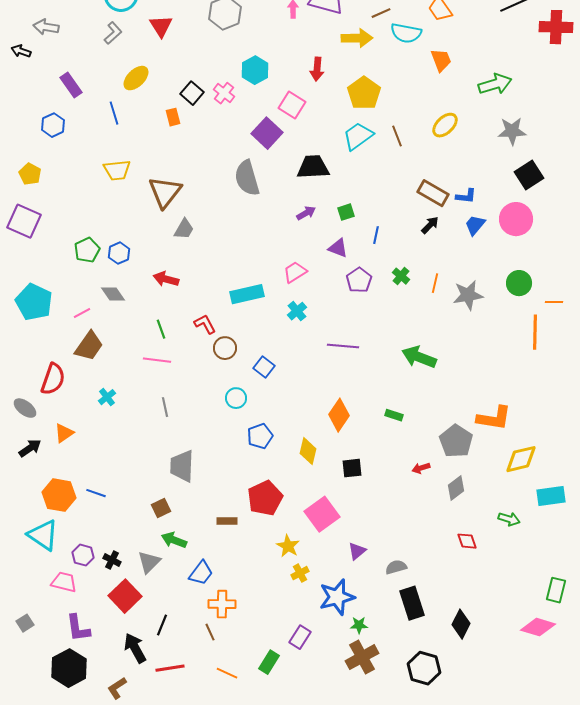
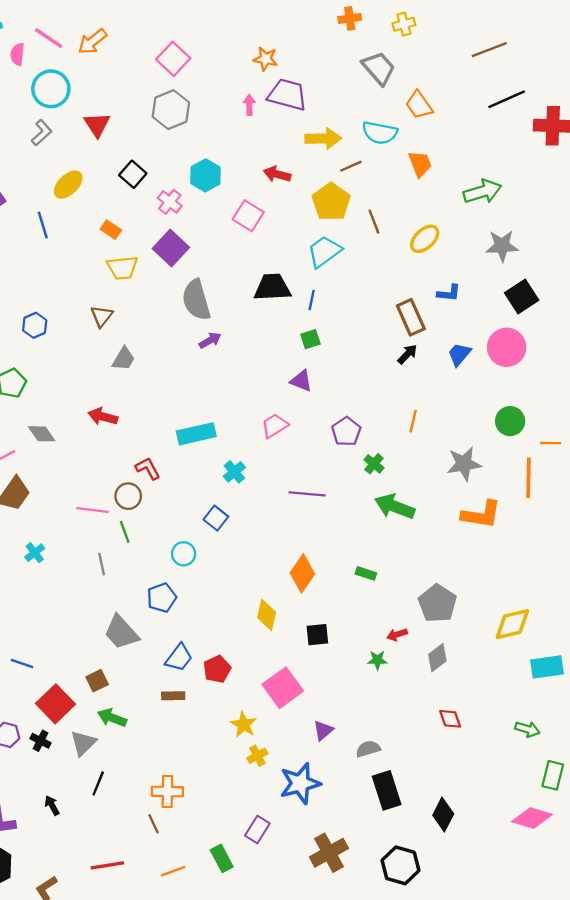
brown line: (381, 13) -> (351, 166), moved
red arrow: (317, 69) -> (277, 174), turned 100
black square: (192, 93) -> (133, 174), moved
orange rectangle: (173, 117) -> (111, 230), turned -42
purple square: (267, 133) -> (171, 248), moved
brown line: (397, 136) -> (374, 222), moved
yellow trapezoid: (117, 170) -> (122, 268), moved
brown triangle: (165, 192) -> (102, 316), size x0.6
brown rectangle: (433, 193) -> (411, 317), turned 36
blue L-shape: (466, 196) -> (449, 293), moved
purple arrow: (306, 213) -> (210, 340), moved
blue line: (376, 235) -> (312, 300), moved
blue hexagon: (119, 253) -> (35, 325), moved
pink trapezoid: (295, 272) -> (275, 426), moved
green cross: (401, 276) -> (374, 464), moved
purple pentagon: (359, 280) -> (346, 432), moved
gray star: (468, 295) -> (464, 464), moved
cyan cross: (297, 311) -> (234, 472), moved
green line: (161, 329) -> (125, 532), moved
brown circle: (225, 348) -> (128, 496), moved
orange L-shape: (494, 418) -> (481, 515), moved
blue pentagon: (260, 436) -> (162, 598), moved
gray trapezoid: (182, 466) -> (121, 632), turned -44
red pentagon: (265, 498) -> (217, 669), size x0.7
green arrow: (509, 519) -> (527, 729), moved
blue trapezoid: (201, 573) -> (179, 658), moved
red square: (125, 596) -> (55, 704), moved
black line: (162, 625) -> (98, 783), moved
green star: (359, 625) -> (377, 660), moved
black arrow: (135, 648) -> (52, 805), moved, size x0.6
green rectangle: (269, 662) -> (222, 858), turned -60
orange line: (227, 673) -> (173, 871), turned -45

